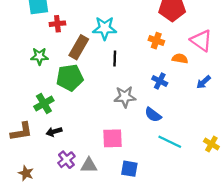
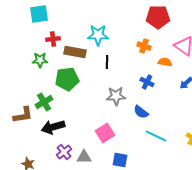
red cross: (57, 24) -> (53, 39), moved
brown rectangle: (79, 47) -> (75, 52), turned 70
brown L-shape: (21, 132) -> (23, 115), moved
black arrow: (54, 132) -> (53, 127), size x1.6
pink square: (112, 138) -> (105, 133), turned -30

